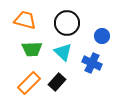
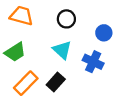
black circle: (67, 23) -> (66, 19), size x0.7
green trapezoid: (32, 49) -> (15, 52), moved, turned -30

